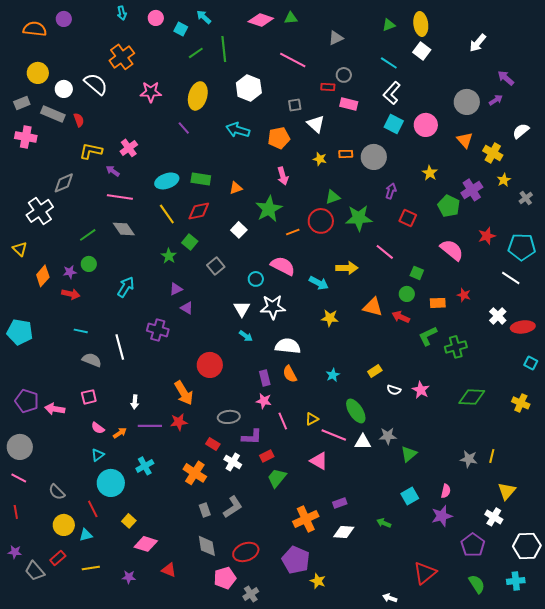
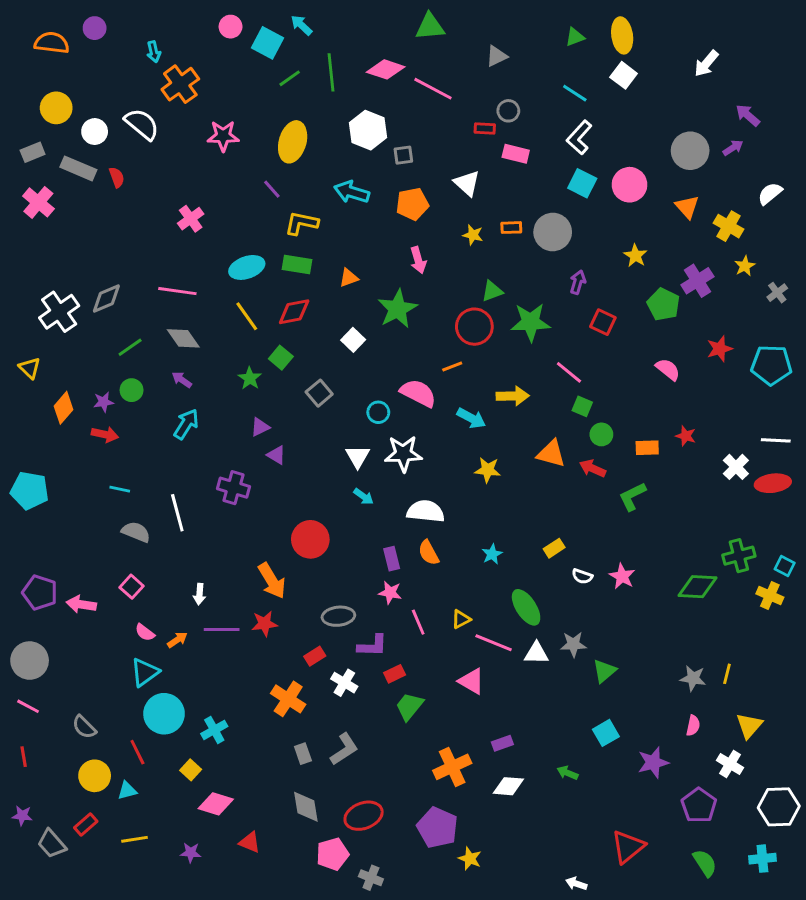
cyan arrow: (122, 13) -> (154, 52), moved
green triangle: (291, 18) -> (430, 27), size x1.5
pink diamond: (261, 20) -> (386, 69), moved
cyan square: (181, 29) -> (267, 43), size x1.5
gray square: (295, 105) -> (403, 155), moved
pink cross: (26, 137) -> (38, 202), turned 30
yellow L-shape: (91, 151) -> (301, 223), moved
purple arrow: (113, 171) -> (182, 380), moved
gray diamond: (64, 183) -> (106, 298), moved
orange line: (293, 232) -> (452, 366), moved
pink semicircle: (452, 250) -> (668, 369), size x0.7
green square: (417, 273) -> (582, 406), moved
white line: (511, 278) -> (776, 440), moved, turned -30
green cross: (456, 347) -> (739, 556), moved
cyan square: (531, 363) -> (785, 566), moved
pink square: (89, 397) -> (132, 587), turned -35
red rectangle: (213, 444) -> (315, 656), turned -64
cyan triangle: (98, 455) -> (145, 672), size x1.5
cyan cross: (145, 466) -> (214, 730), moved
pink semicircle: (446, 491) -> (693, 726), moved
gray cross: (251, 594) -> (371, 878), turned -35

